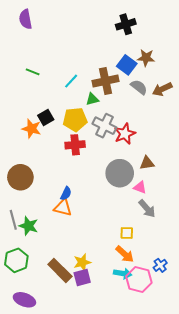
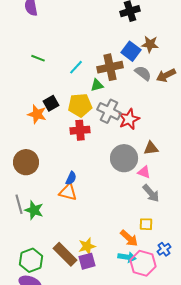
yellow square: (127, 233) -> (146, 224), moved
green hexagon: (16, 260) -> (31, 260), moved

